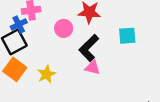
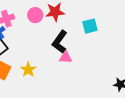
pink circle: (64, 28) -> (35, 15), moved

